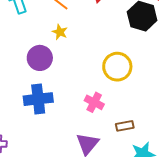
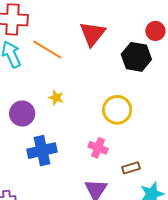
yellow star: (60, 32) -> (56, 98), moved
purple circle: (40, 58) -> (22, 113), moved

